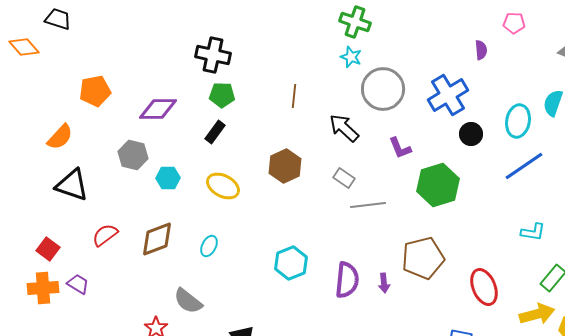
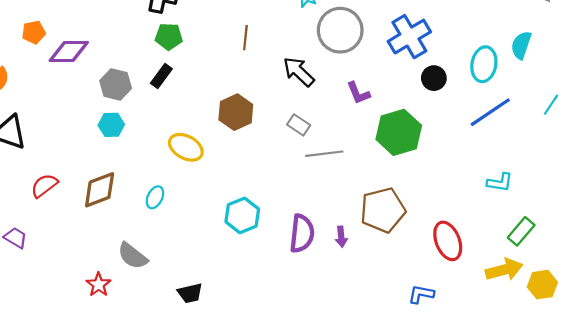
orange pentagon: (95, 91) -> (34, 32), size x0.7
purple diamond: (158, 109) -> (69, 51), moved
gray hexagon: (133, 155) -> (116, 84), moved
yellow ellipse: (223, 186) -> (186, 147), moved

